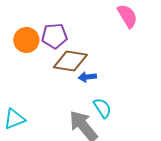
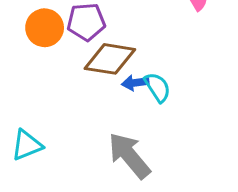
cyan semicircle: (102, 108) -> (157, 87), moved

